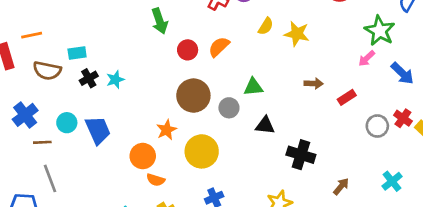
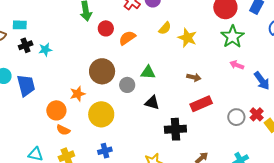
green star: (380, 31) -> (233, 37), moved
red circle: (188, 50) -> (106, 28), moved
pink arrow: (367, 58) -> (237, 65), turned 56
red rectangle: (347, 97) -> (201, 104), moved, size x1.5
black cross: (301, 155) -> (175, 129), turned -30

